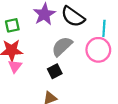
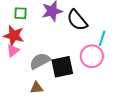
gray semicircle: (62, 46) -> (40, 61), moved
black square: (55, 71) -> (62, 67), moved, size x1.6

